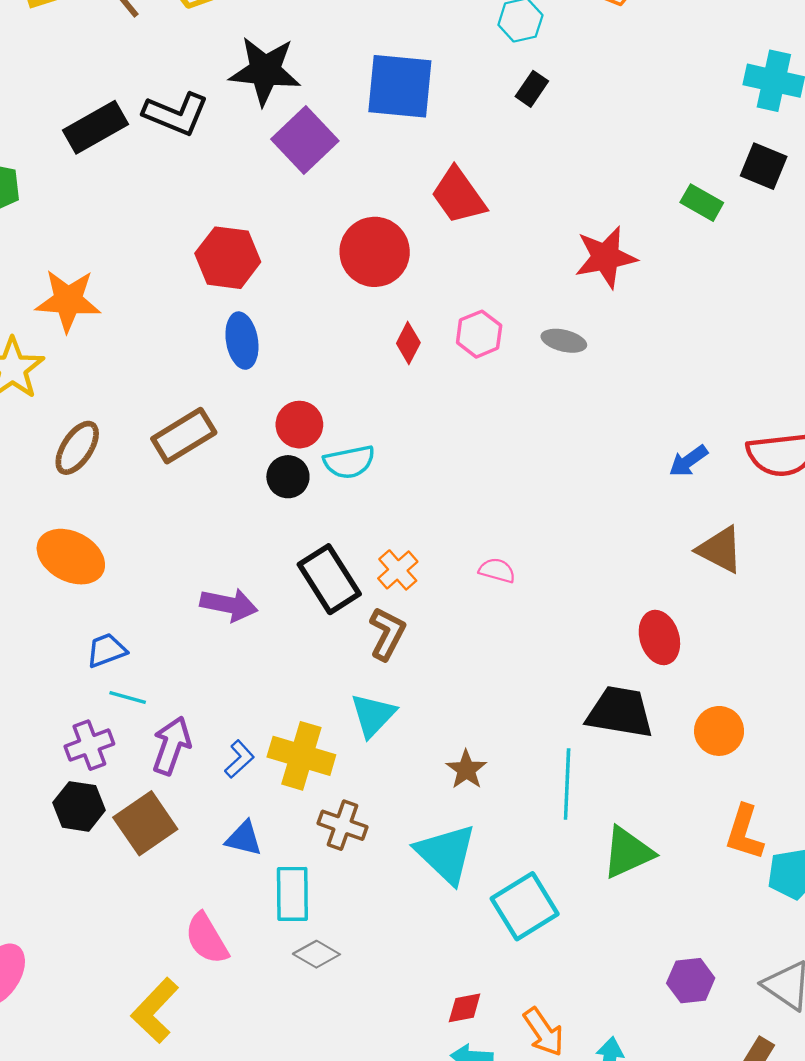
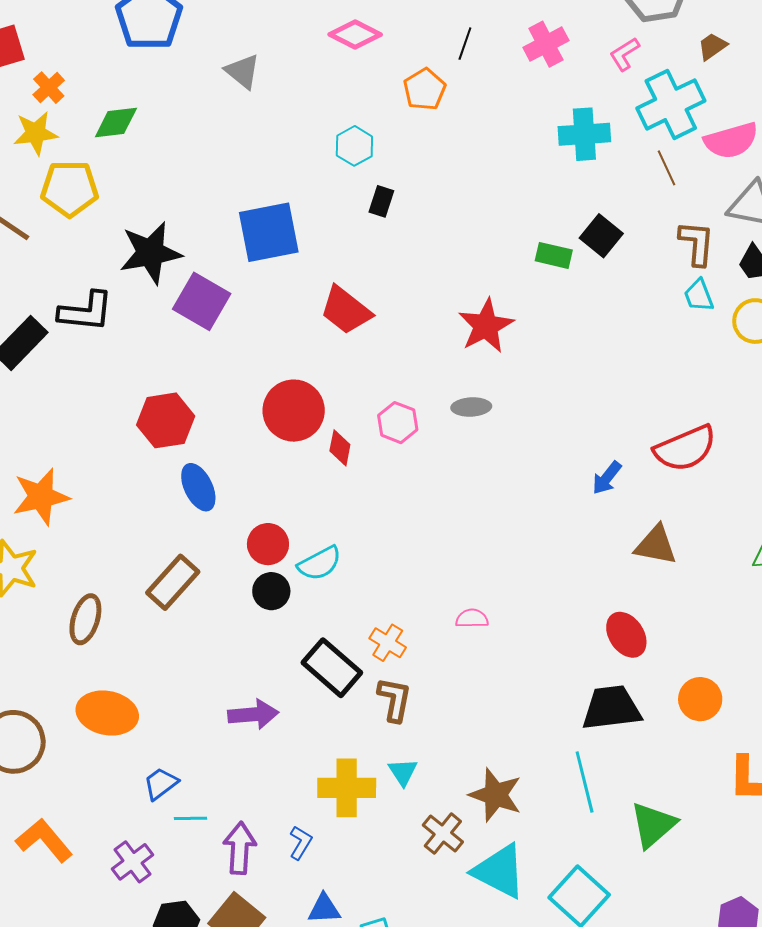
black square: (764, 166) -> (601, 236), moved, turned 33
red circle: (375, 252) -> (294, 411), moved
cyan triangle: (373, 715) -> (403, 772), size x0.7
purple cross: (89, 745) -> (133, 862), moved
yellow cross: (301, 756) -> (347, 788), moved
brown star: (466, 770) -> (496, 795), size x1.5
brown cross: (343, 825) -> (443, 834), moved, turned 36

